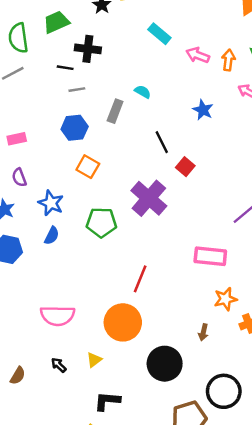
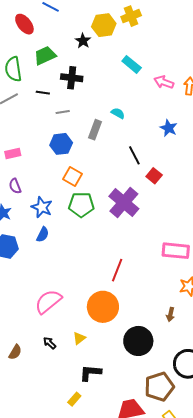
black line: (65, 68) -> (43, 93), moved
green pentagon: (101, 222) -> (81, 205), moved
pink semicircle: (58, 316) -> (48, 302), turned 140

